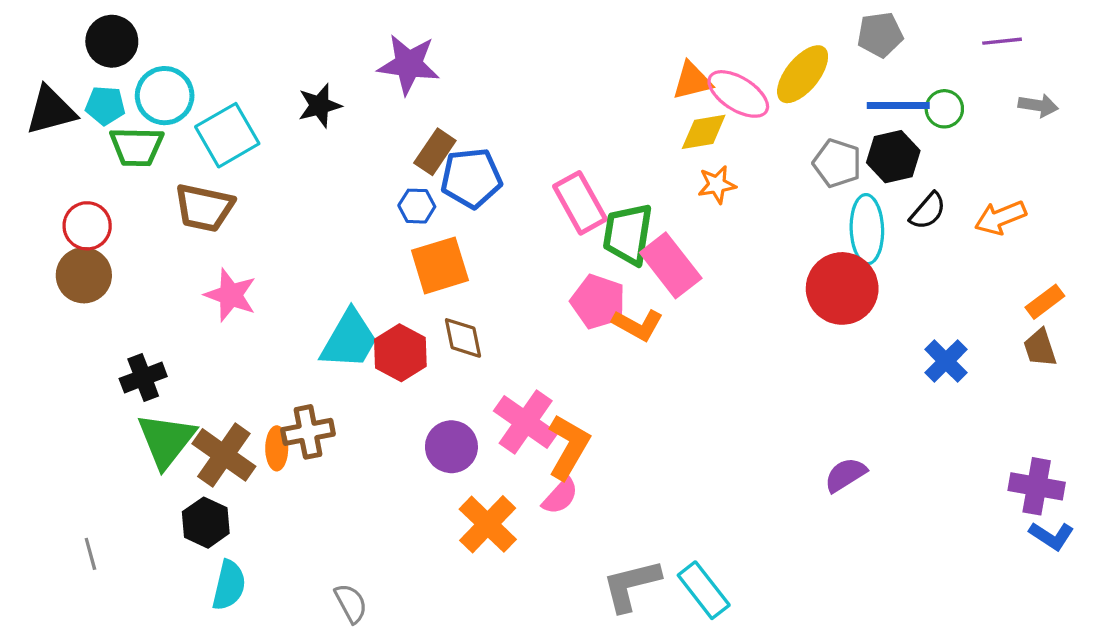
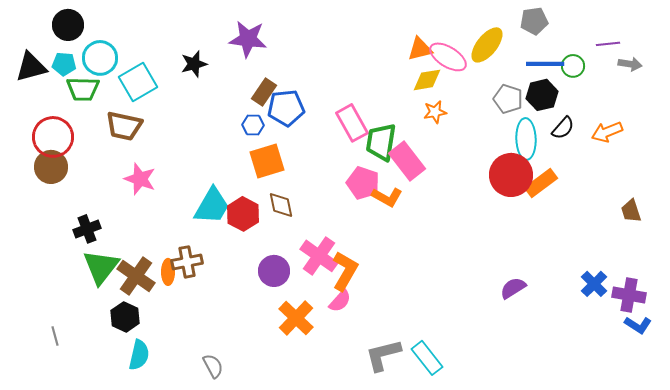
purple line: (1002, 41) -> (608, 44), moved
red circle: (87, 226) -> (53, 137), size x1.4
orange rectangle: (1045, 302) -> (541, 183), moved, size x1.4
blue cross: (946, 361) -> (594, 284), moved

